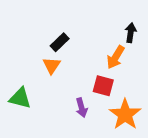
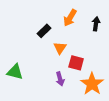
orange arrow: (116, 57) -> (70, 18), moved
orange triangle: (52, 65) -> (60, 48), moved

